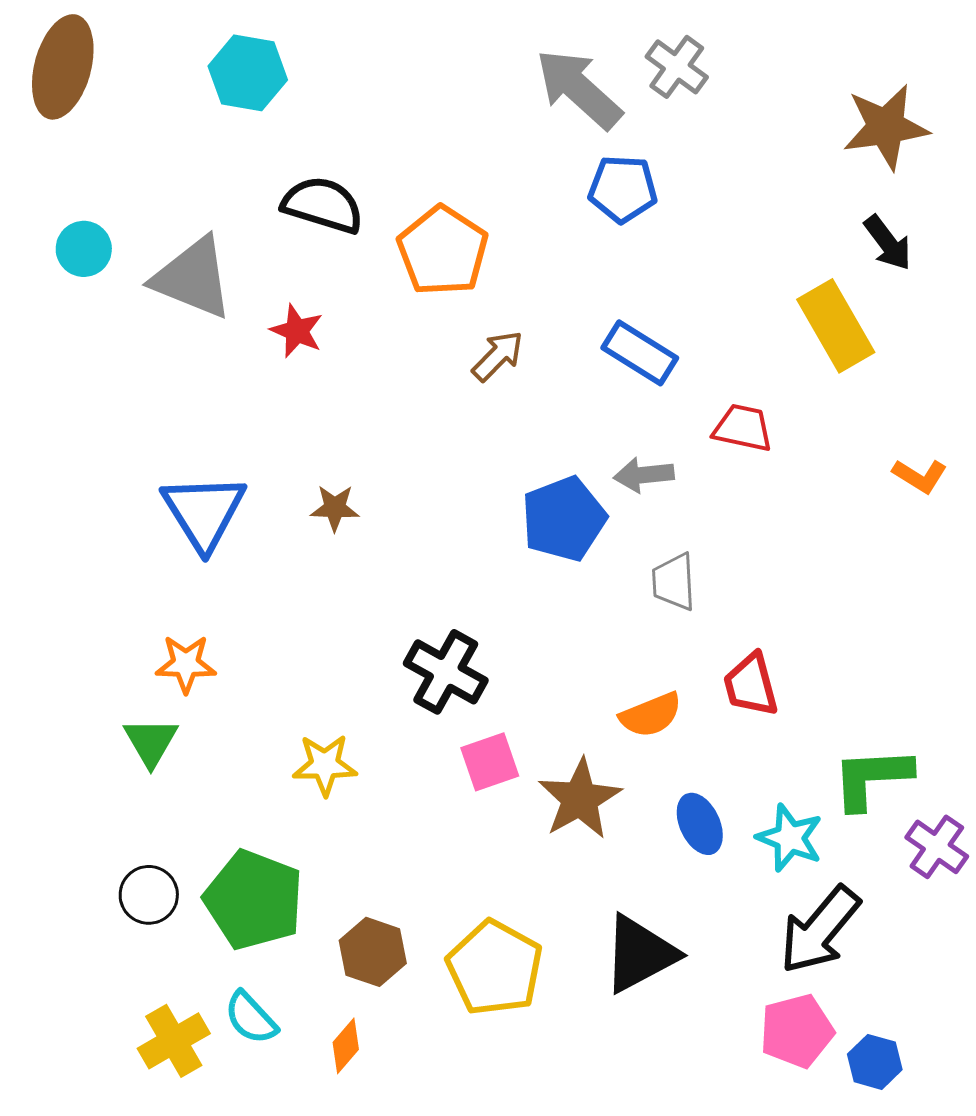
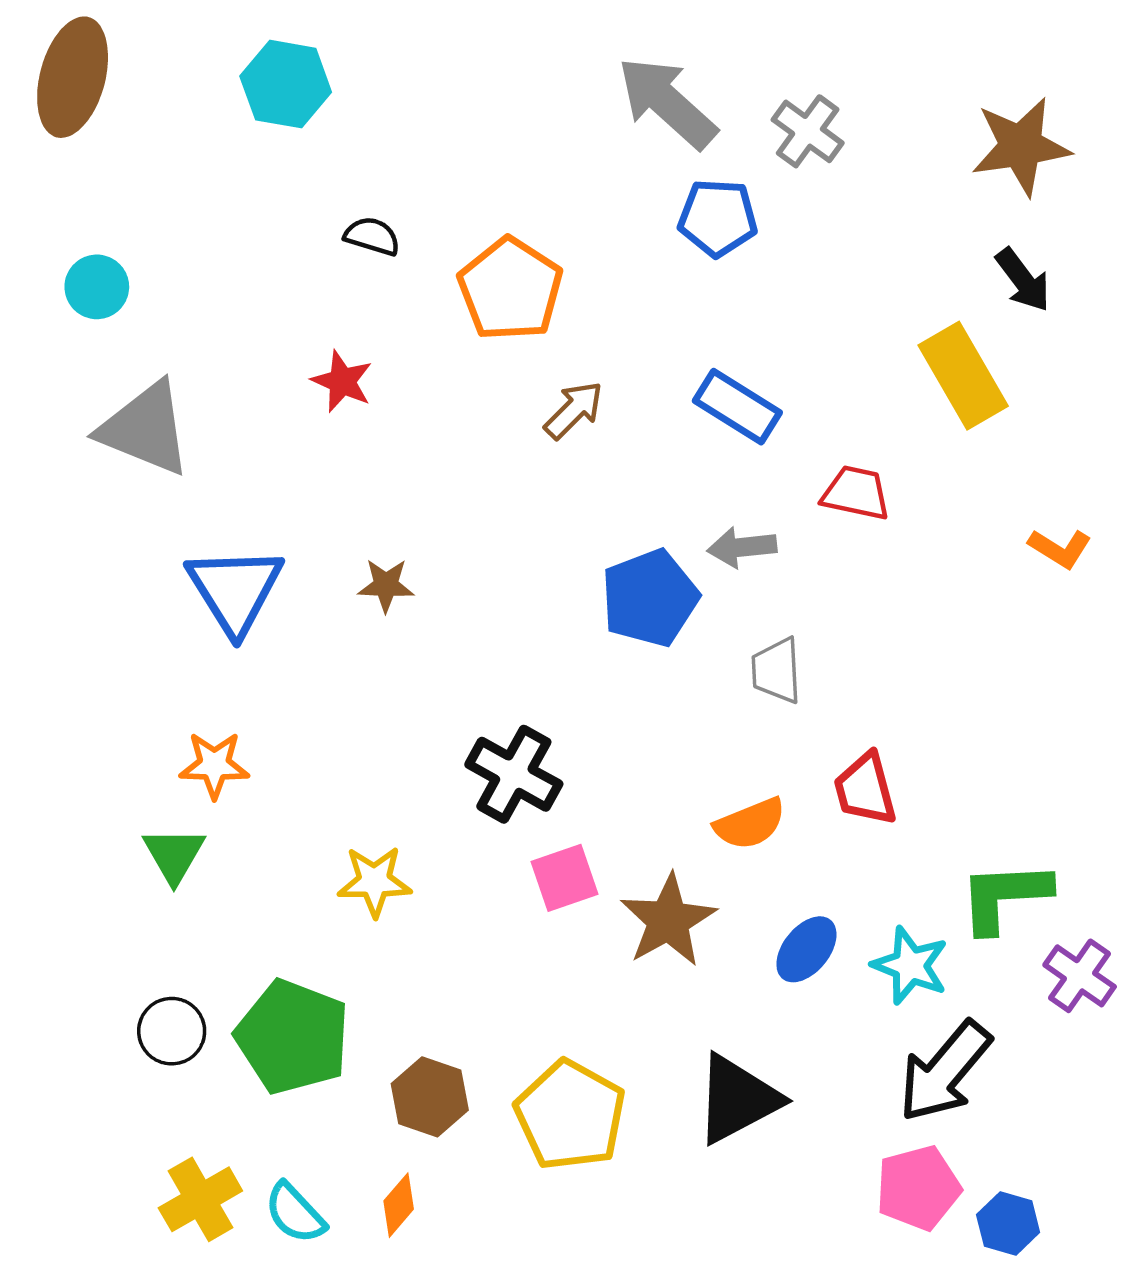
gray cross: (677, 67) -> (808, 131), moved
black semicircle: (323, 205) -> (372, 236), size x0.6
gray triangle: (193, 278) -> (145, 429), moved
blue ellipse: (700, 824) -> (806, 949), turned 64
cyan semicircle: (251, 1018) -> (295, 1213), moved

